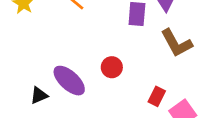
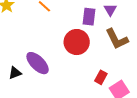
red circle: (112, 67) -> (77, 42), moved, size x1.6

